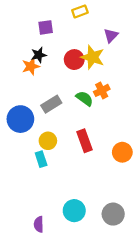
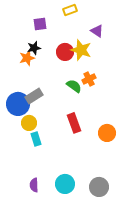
purple triangle: (111, 35) -> (97, 31), turned -40
gray rectangle: (51, 104) -> (34, 96), moved
yellow circle: (48, 141) -> (29, 123), moved
purple semicircle: (39, 224) -> (34, 185), moved

